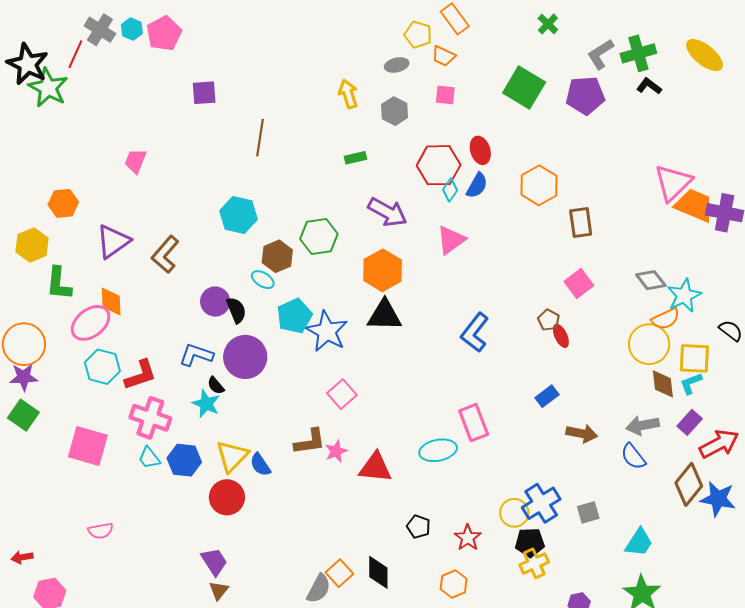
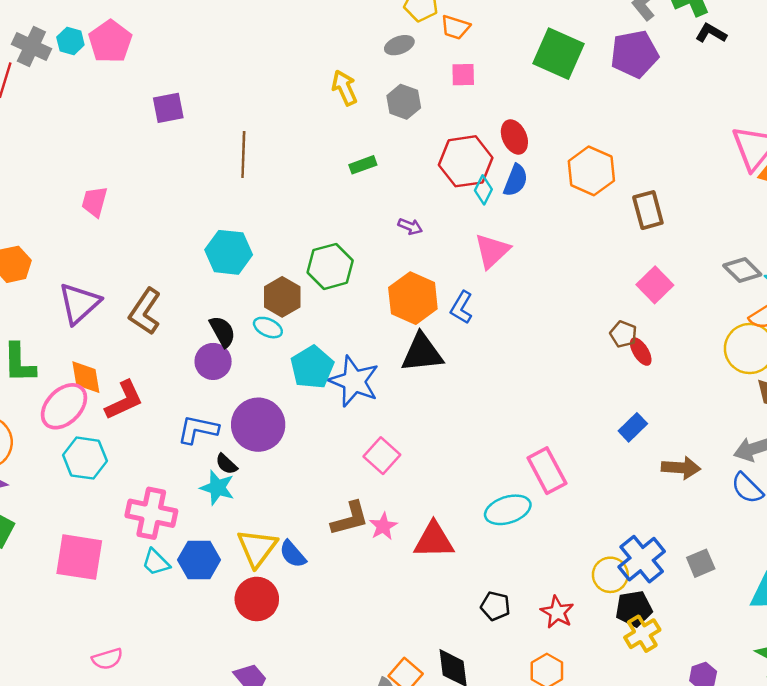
purple arrow: (387, 212) -> (410, 226), size x0.5
black semicircle: (236, 310) -> (222, 332), moved
blue L-shape: (475, 333) -> (462, 307), moved, size x0.7
red L-shape: (141, 375) -> (124, 400), moved

